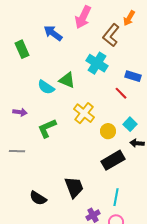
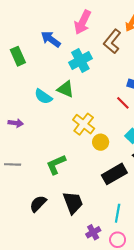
cyan cross: (97, 63) -> (80, 60), moved, turned 30
green L-shape: (47, 128) -> (56, 164), moved
yellow circle: (108, 131) -> (101, 142), moved
black semicircle: (38, 198) -> (38, 204), moved, turned 102

